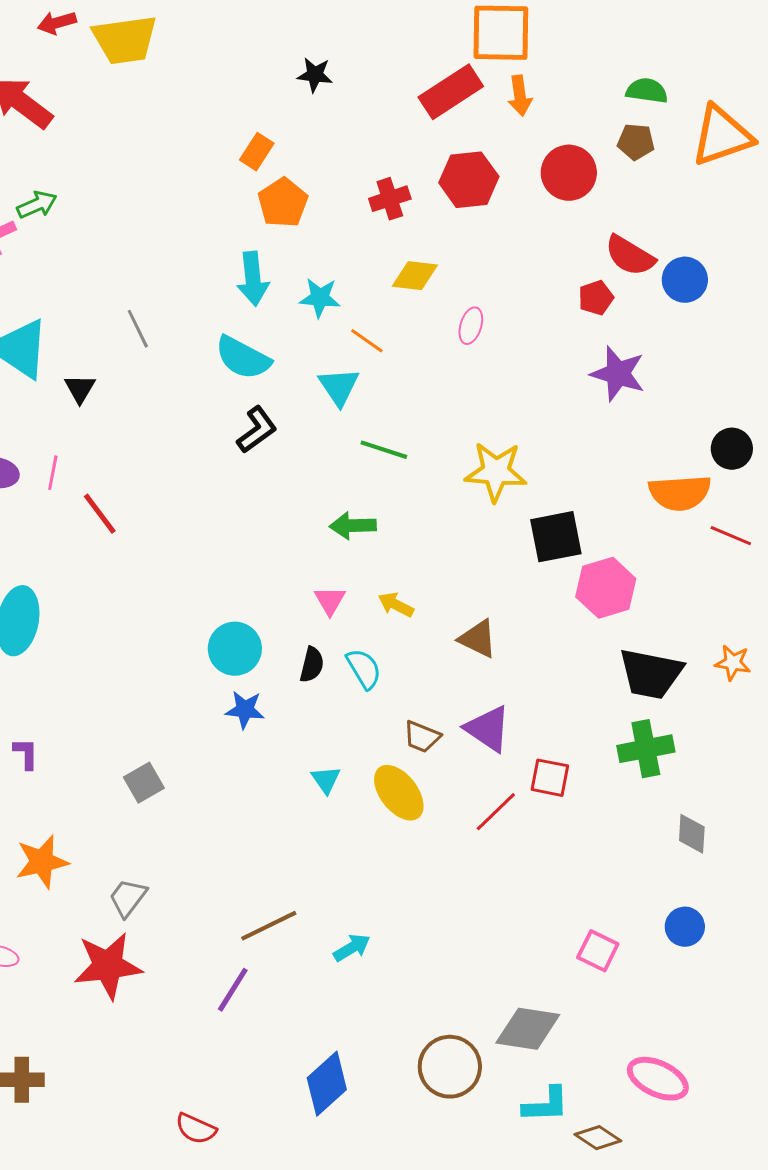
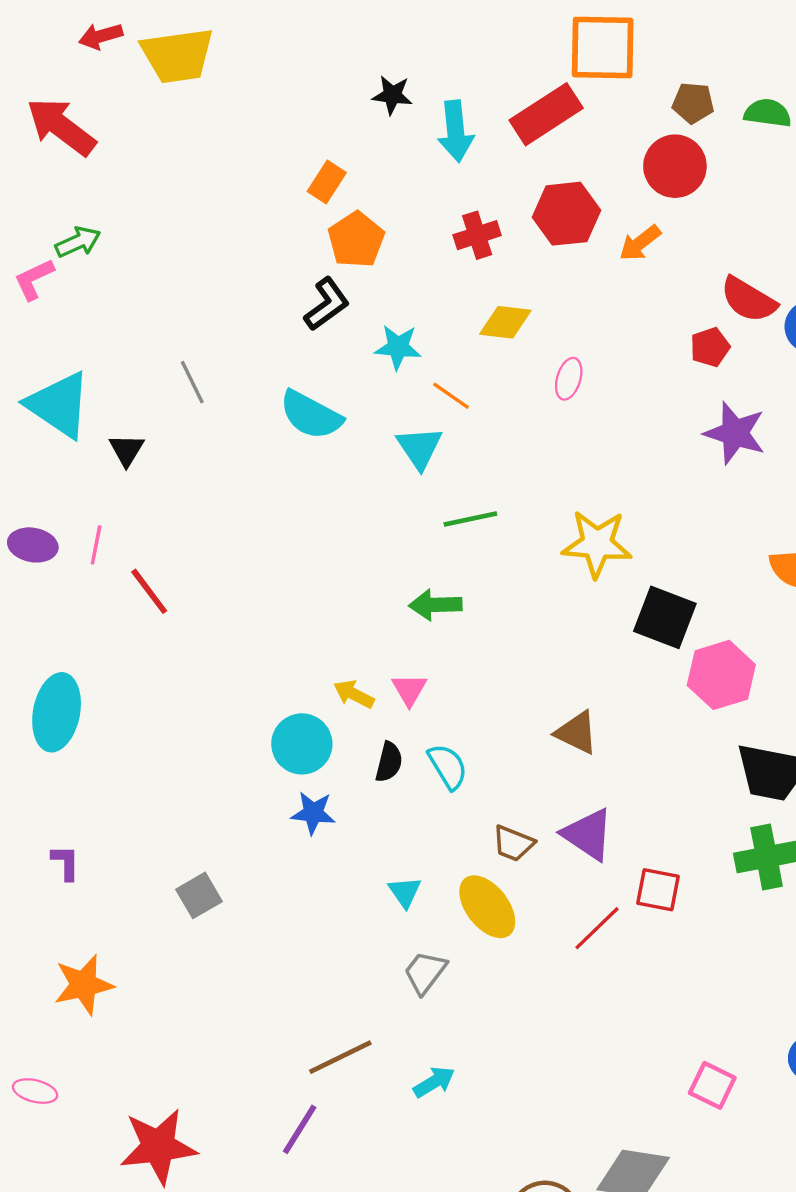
orange arrow: (520, 96) -> (640, 243), moved, turned 60
brown pentagon: (636, 142) -> (693, 103), moved
red circle: (569, 173) -> (675, 166), moved
cyan arrow: (253, 279) -> (456, 131), moved
black L-shape: (257, 430) -> (327, 304), moved
green line: (384, 450) -> (470, 519), turned -30
black square: (556, 537) -> (665, 617), turned 32
yellow arrow: (396, 605) -> (354, 694), moved
gray trapezoid: (128, 898) -> (425, 972), moved
red star: (108, 966) -> (158, 1146), moved

